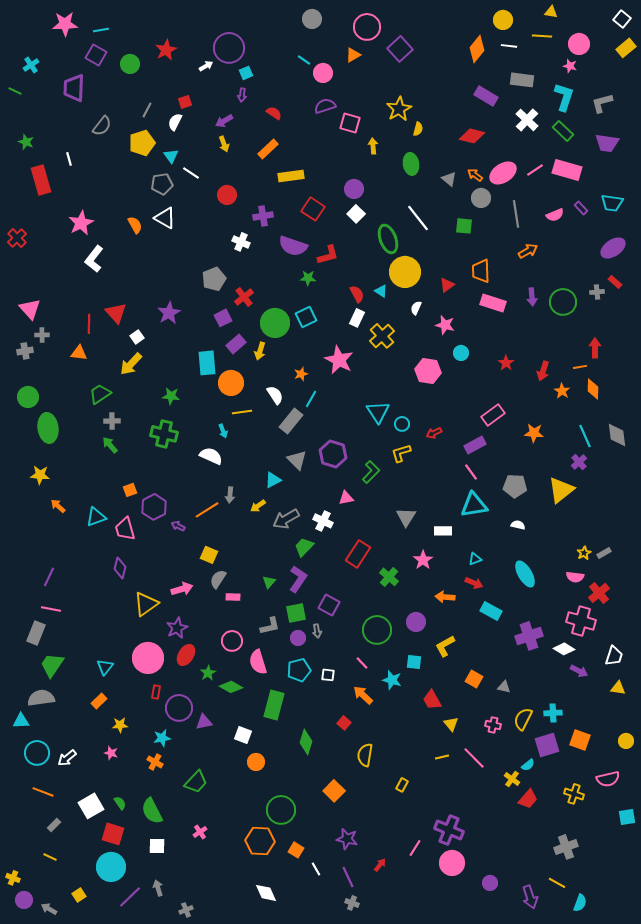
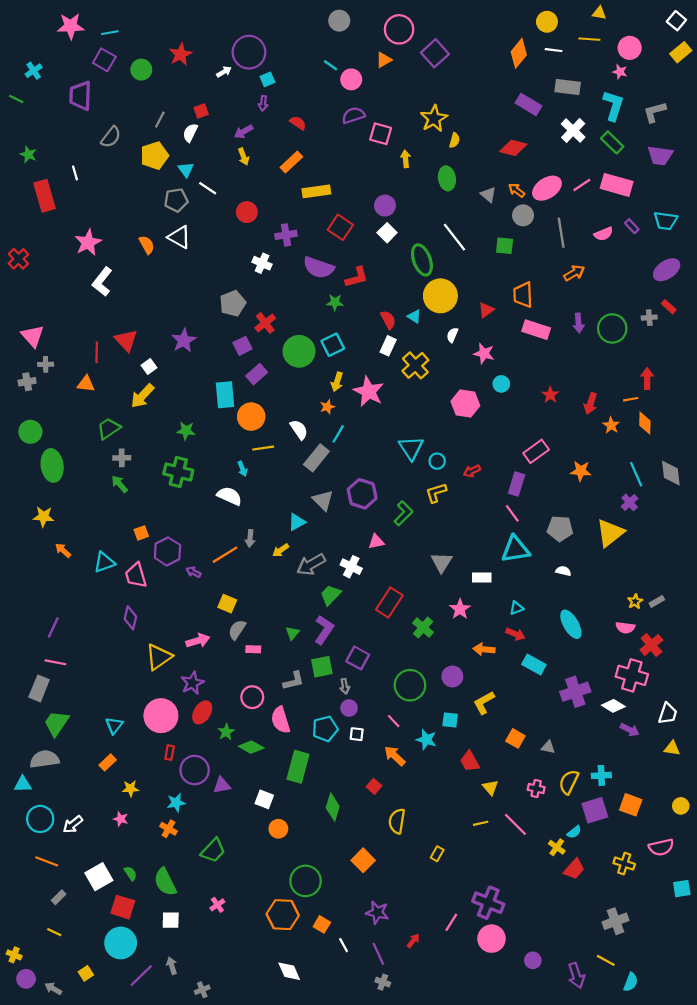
yellow arrow: (260, 351) -> (337, 382), moved
purple rectangle: (475, 445) -> (517, 484), turned -45
purple circle: (298, 638) -> (349, 708), moved

